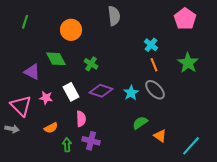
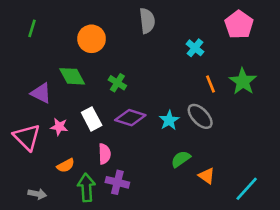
cyan cross: (151, 45) -> (195, 48), moved
orange line: (154, 65) -> (210, 84), moved
gray arrow: (12, 129) -> (37, 194), moved
green arrow: (67, 145) -> (86, 187), size x1.5

